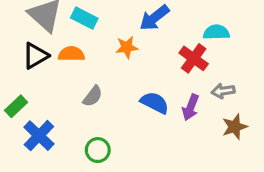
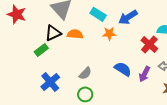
cyan rectangle: (84, 18) -> (98, 14), moved
gray semicircle: (93, 96) -> (85, 73), moved
green rectangle: (16, 106) -> (41, 50), moved

